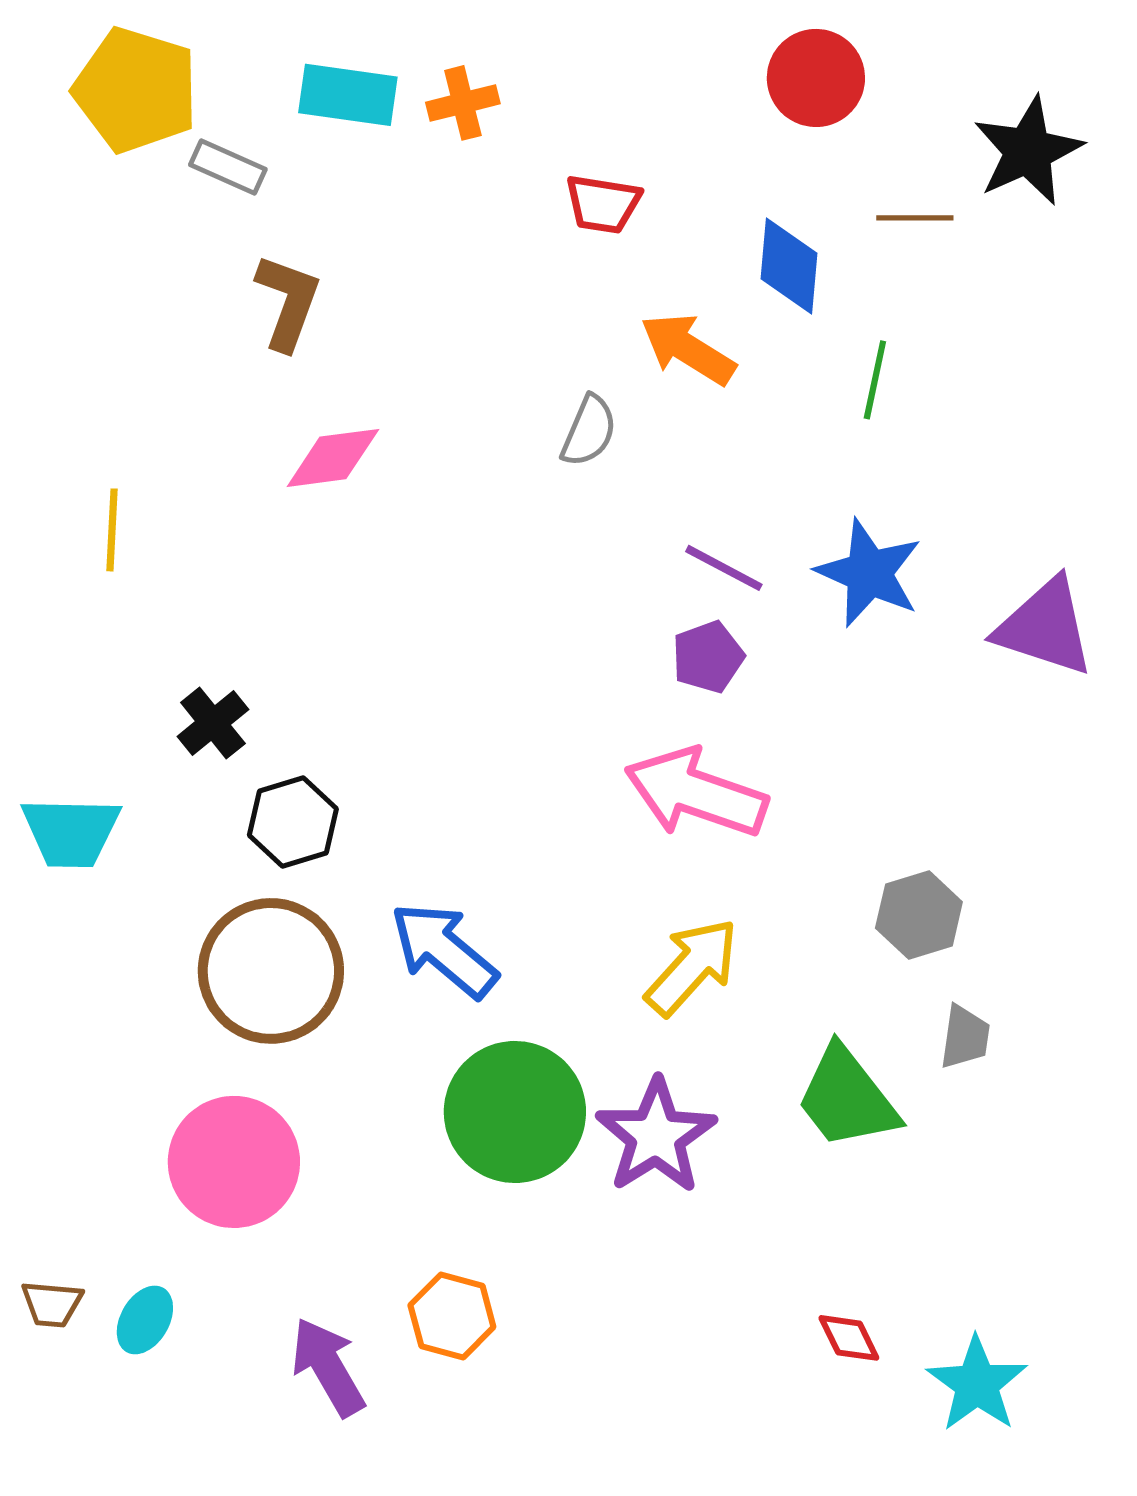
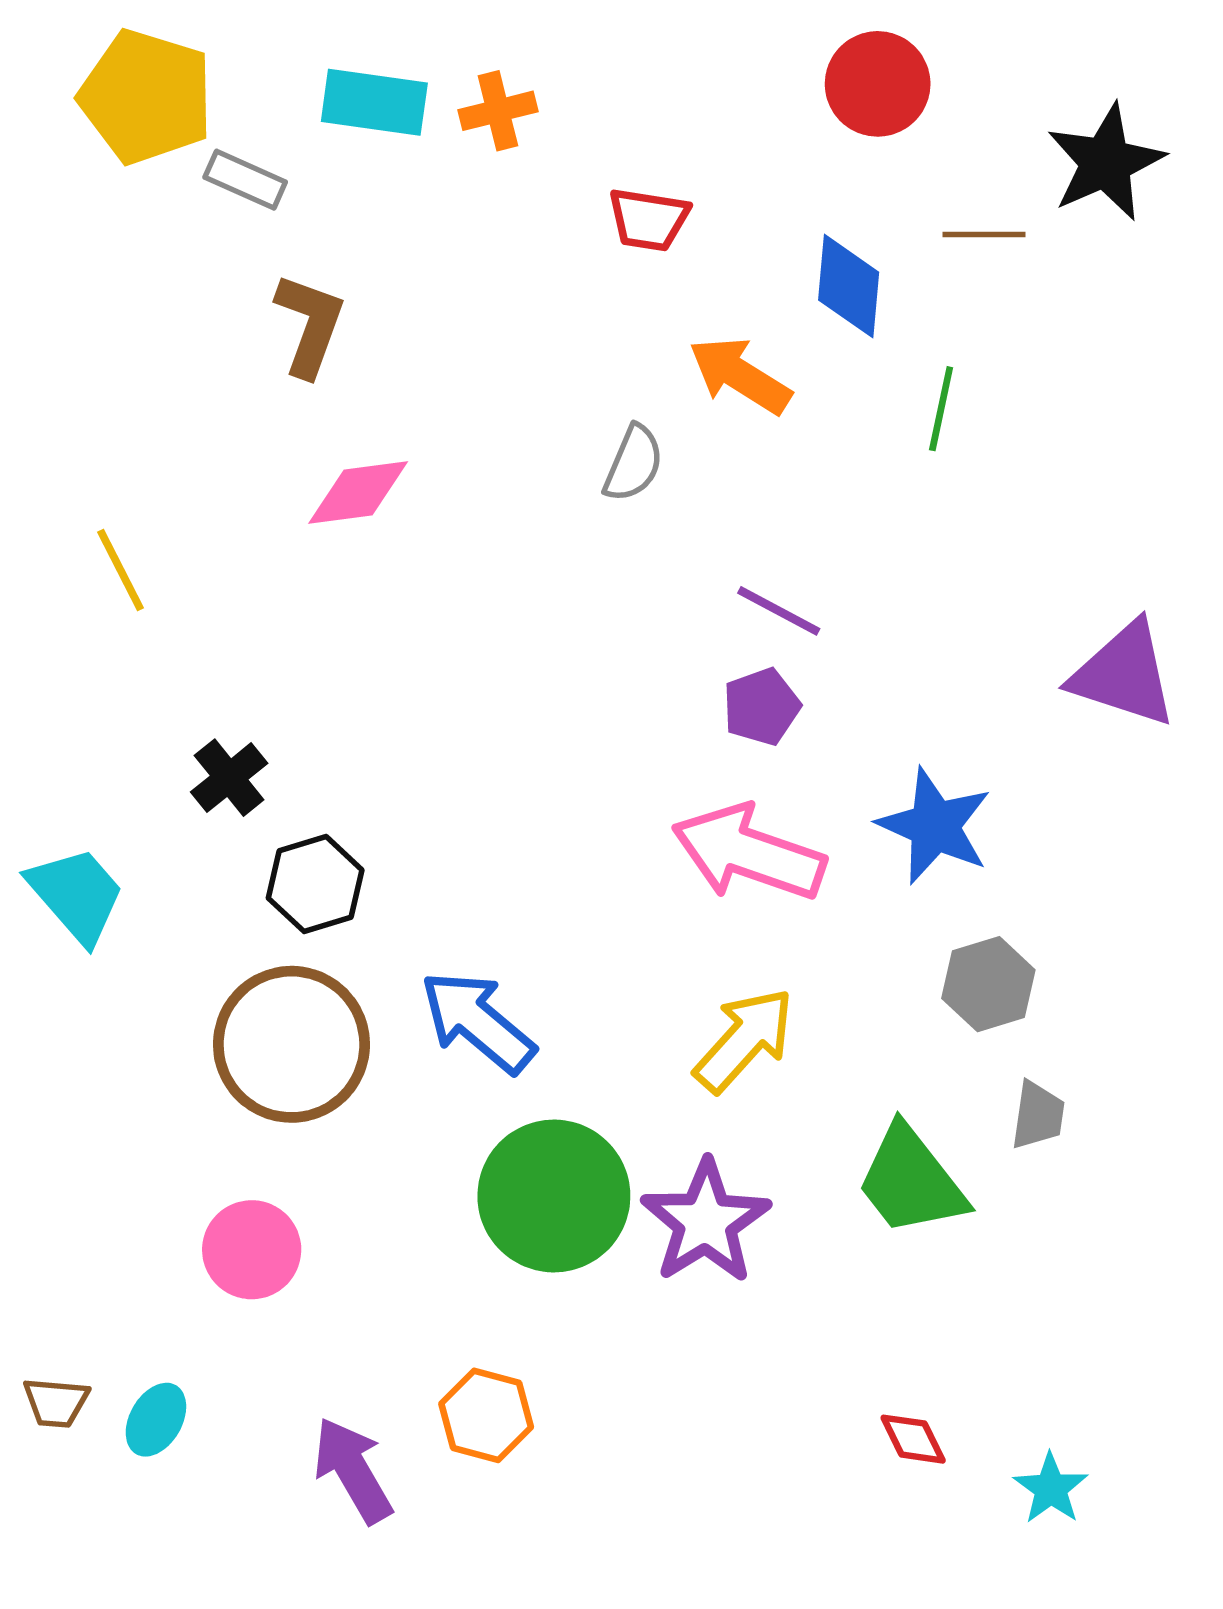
yellow line: (112, 530) -> (120, 570), turned -30
blue star: (869, 573) -> (935, 826), moved
cyan trapezoid: (71, 832) -> (76, 895), turned -132
pink circle: (234, 1162) -> (252, 1250), size x0.7
cyan star: (977, 1384) -> (1051, 1488), size x0.7

